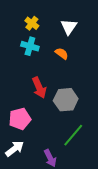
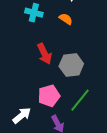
pink pentagon: (20, 119) -> (49, 96), moved

